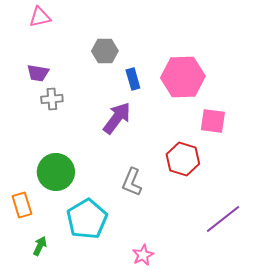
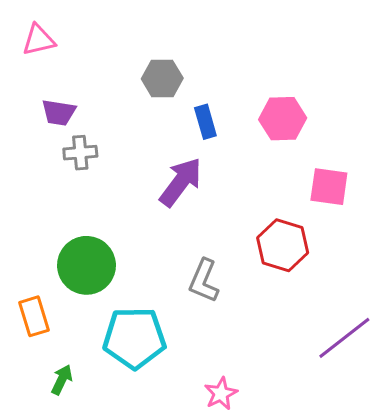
pink triangle: (40, 17) -> (39, 40), moved
pink hexagon: (183, 77) -> (283, 119), size x0.7
cyan pentagon: (87, 219) -> (134, 338), turned 30

